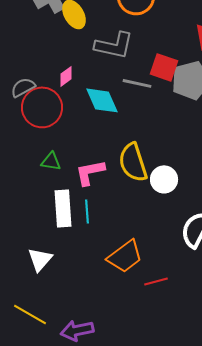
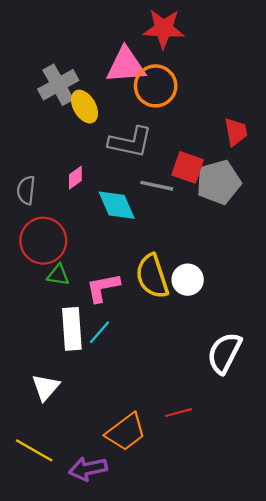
gray semicircle: (23, 87) -> (26, 190), turned -55
red circle: (42, 107) -> (43, 241), moved
white circle: (164, 179) -> (188, 280), moved
cyan line: (87, 211) -> (99, 332), turned 45
orange trapezoid: (125, 256) -> (126, 432), moved

